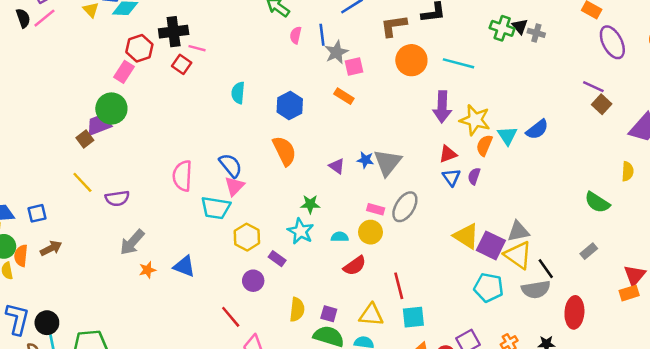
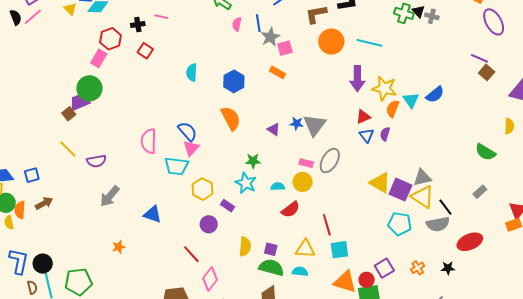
black cross: (174, 32) -> (138, 24), size x0.6
pink line: (197, 48) -> (161, 17), moved
orange star: (147, 270) -> (119, 247), moved
red ellipse: (574, 312) -> (470, 242), turned 65

